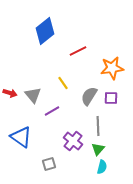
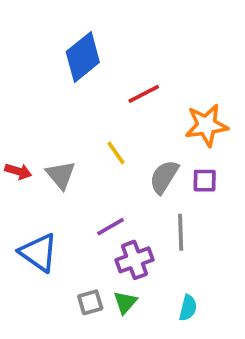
purple line: (52, 111) -> (111, 227), moved
purple cross: (73, 141) -> (134, 260), turned 30
green triangle: (98, 149) -> (125, 302), moved

